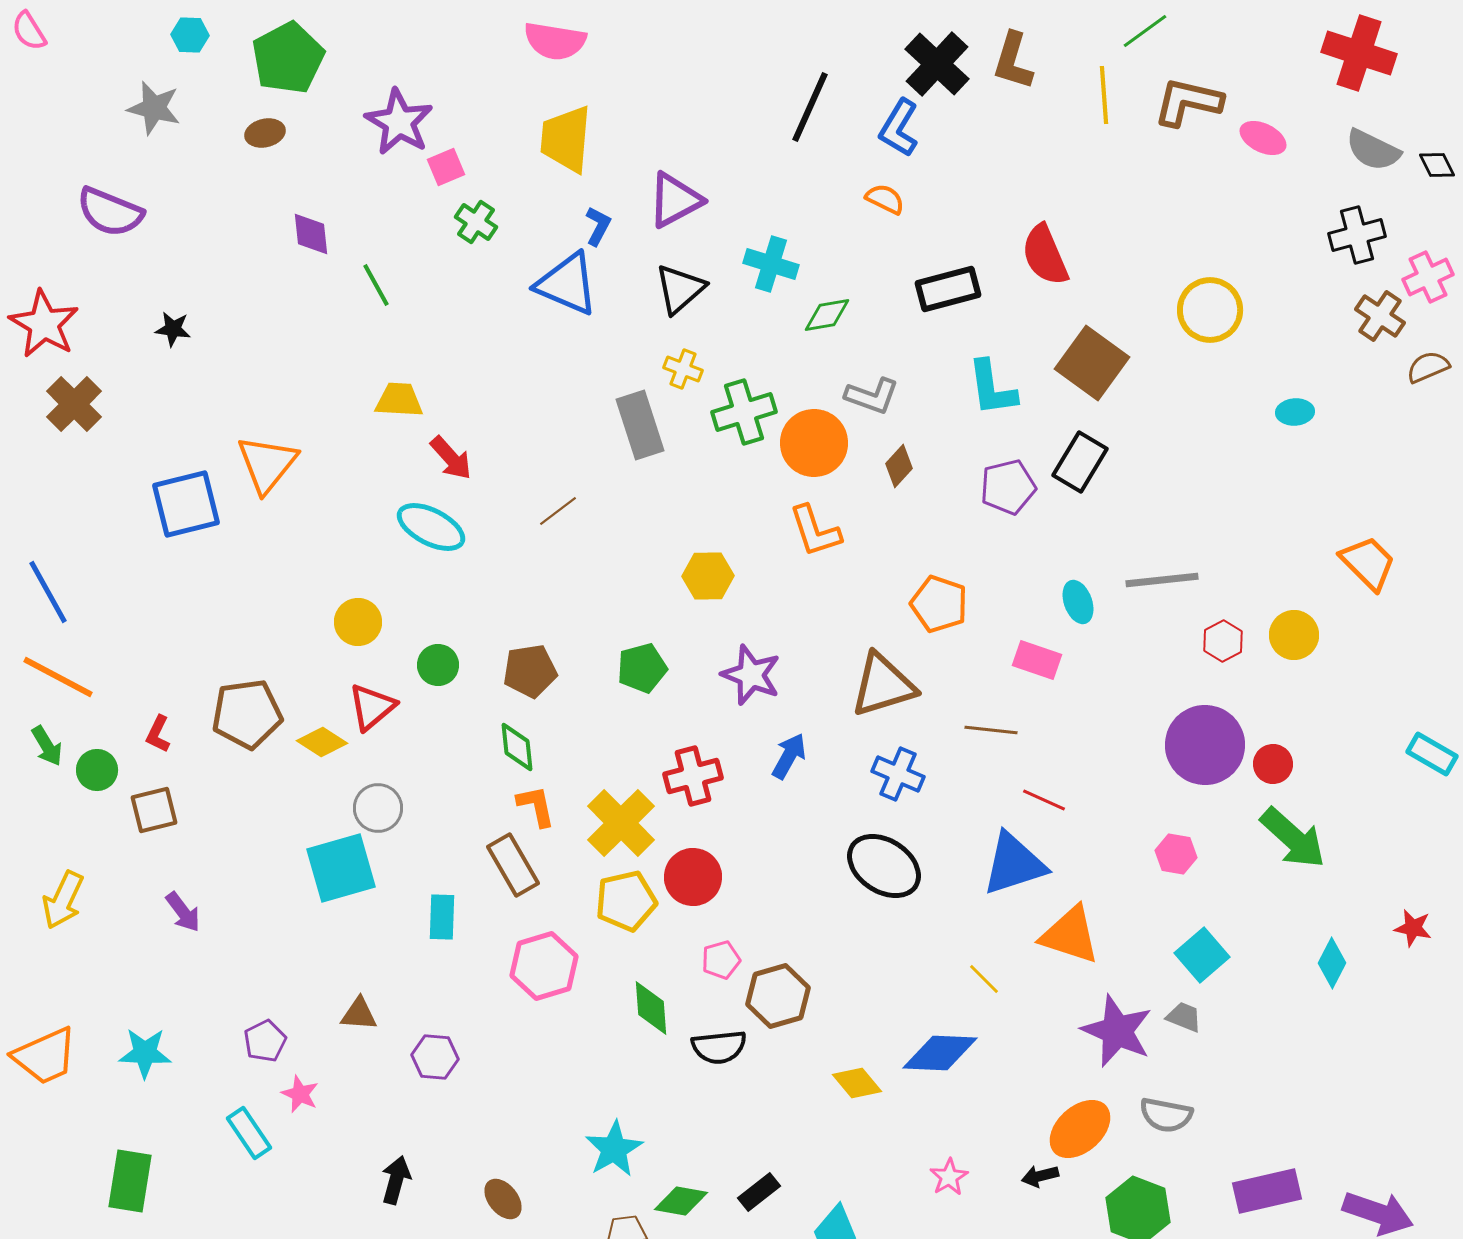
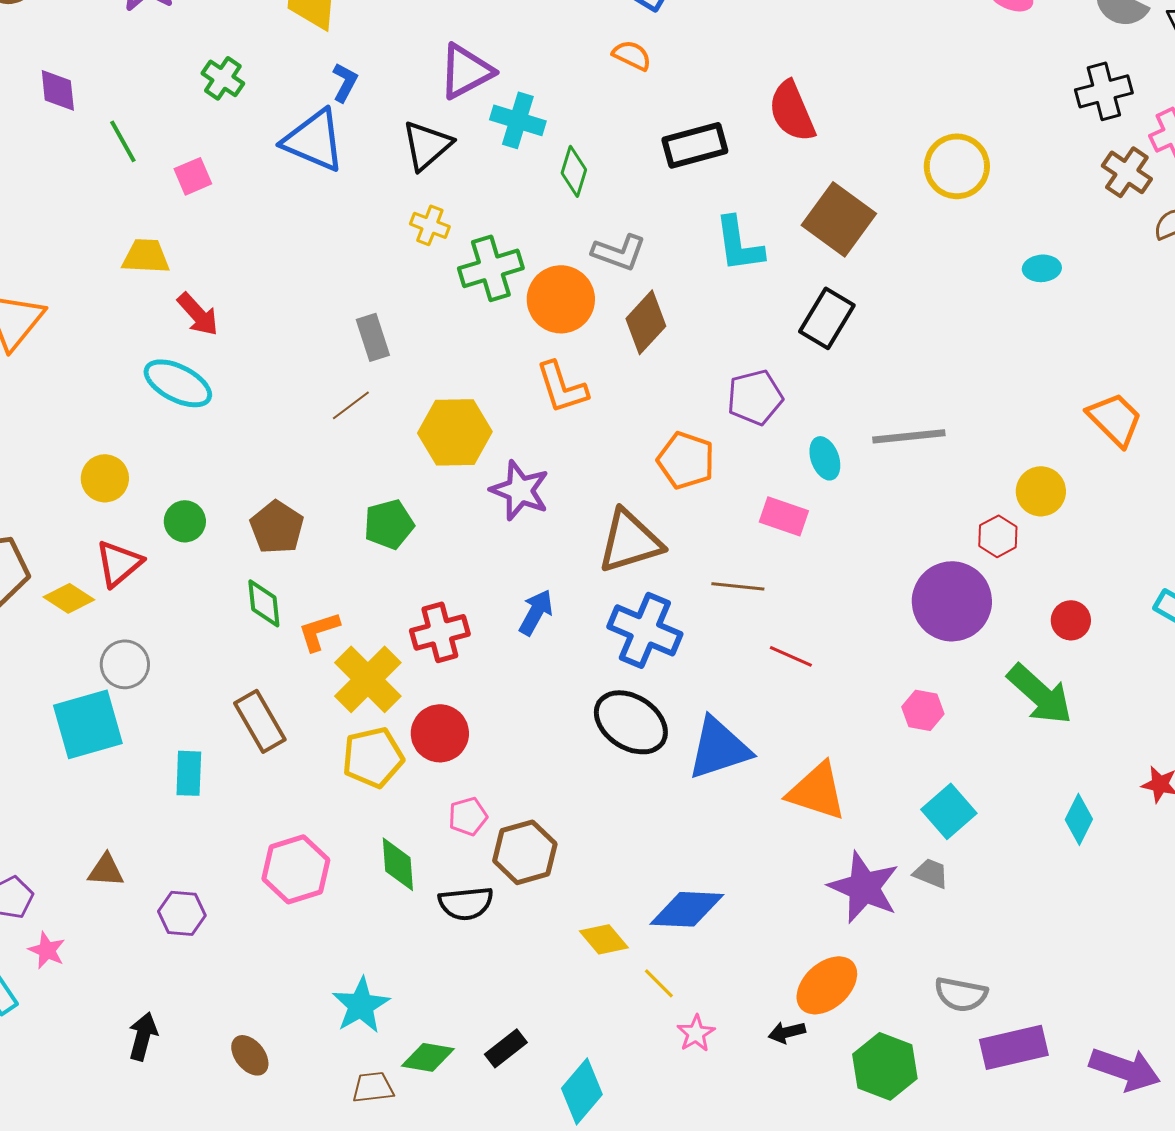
pink square: (446, 167) -> (193, 176), moved
purple triangle: (675, 200) -> (466, 71), moved
green diamond: (827, 315) -> (574, 171), turned -63
gray rectangle: (640, 425) -> (373, 337), moved, size x0.7
brown diamond: (899, 466) -> (646, 322), size x1.5
purple pentagon: (1008, 487) -> (755, 397), moved
brown line: (558, 511) -> (351, 405), moved
yellow hexagon: (708, 576) -> (455, 432), size x1.4
red hexagon: (1223, 641) -> (998, 536), moved
brown pentagon: (530, 671) -> (277, 527), turned -30
purple star: (751, 675) -> (520, 490), moved
red circle: (1273, 764) -> (1071, 620), moved
blue cross: (898, 774) -> (645, 630), size x1.4
orange L-shape: (536, 806) -> (319, 631), moved, turned -96
blue triangle: (1014, 864) -> (719, 748), moved
pink hexagon: (544, 966) -> (296, 869), moved
yellow line: (984, 979) -> (659, 983), moved
gray semicircle: (1166, 1115) -> (961, 994), moved

